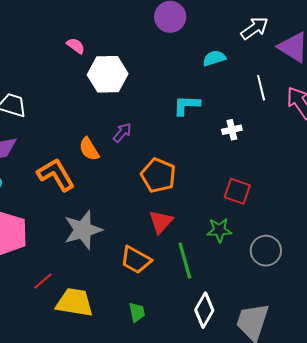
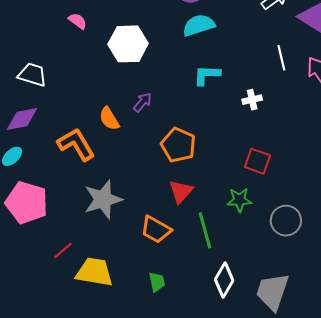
pink semicircle: (76, 46) -> (78, 21), moved
cyan semicircle: (214, 58) -> (199, 25), moved, size x1.4

